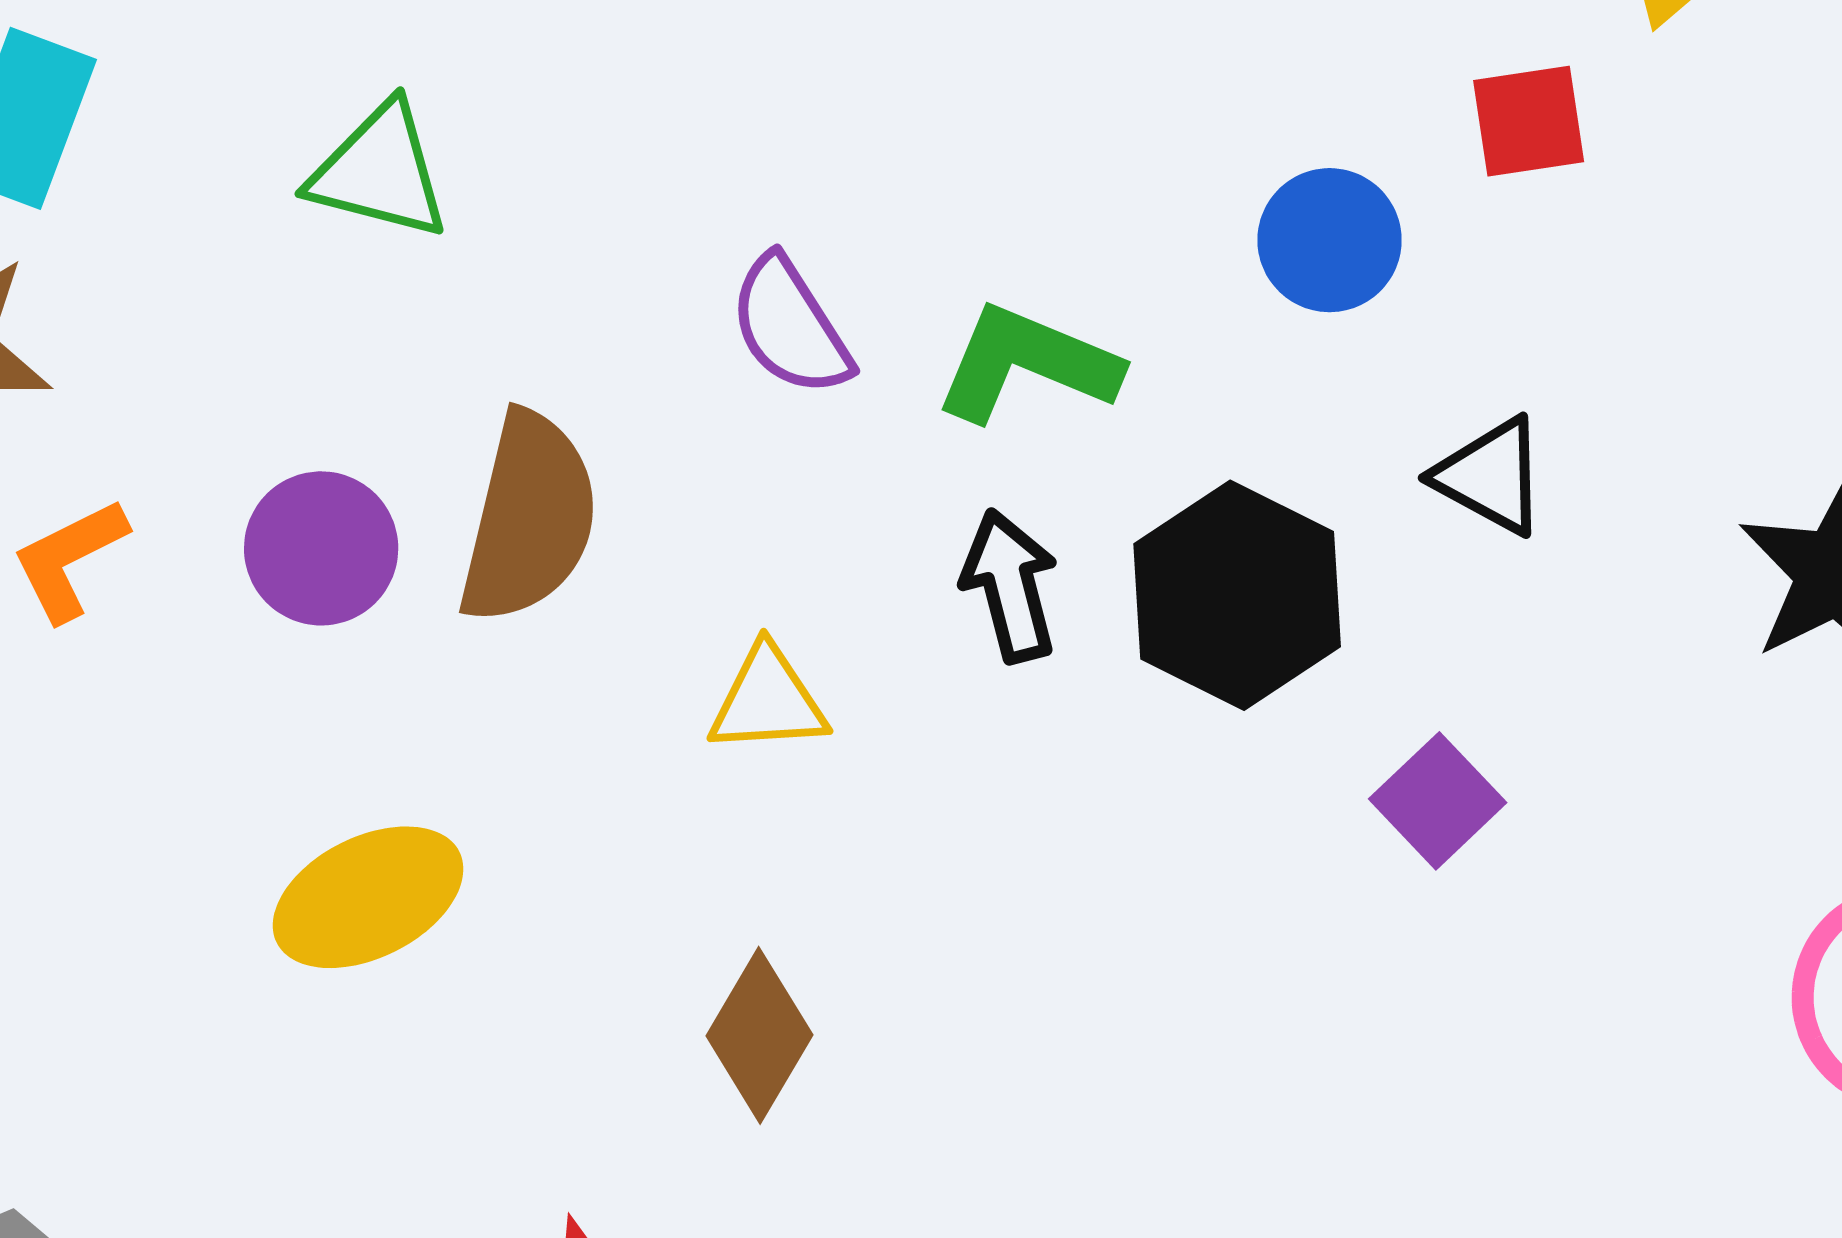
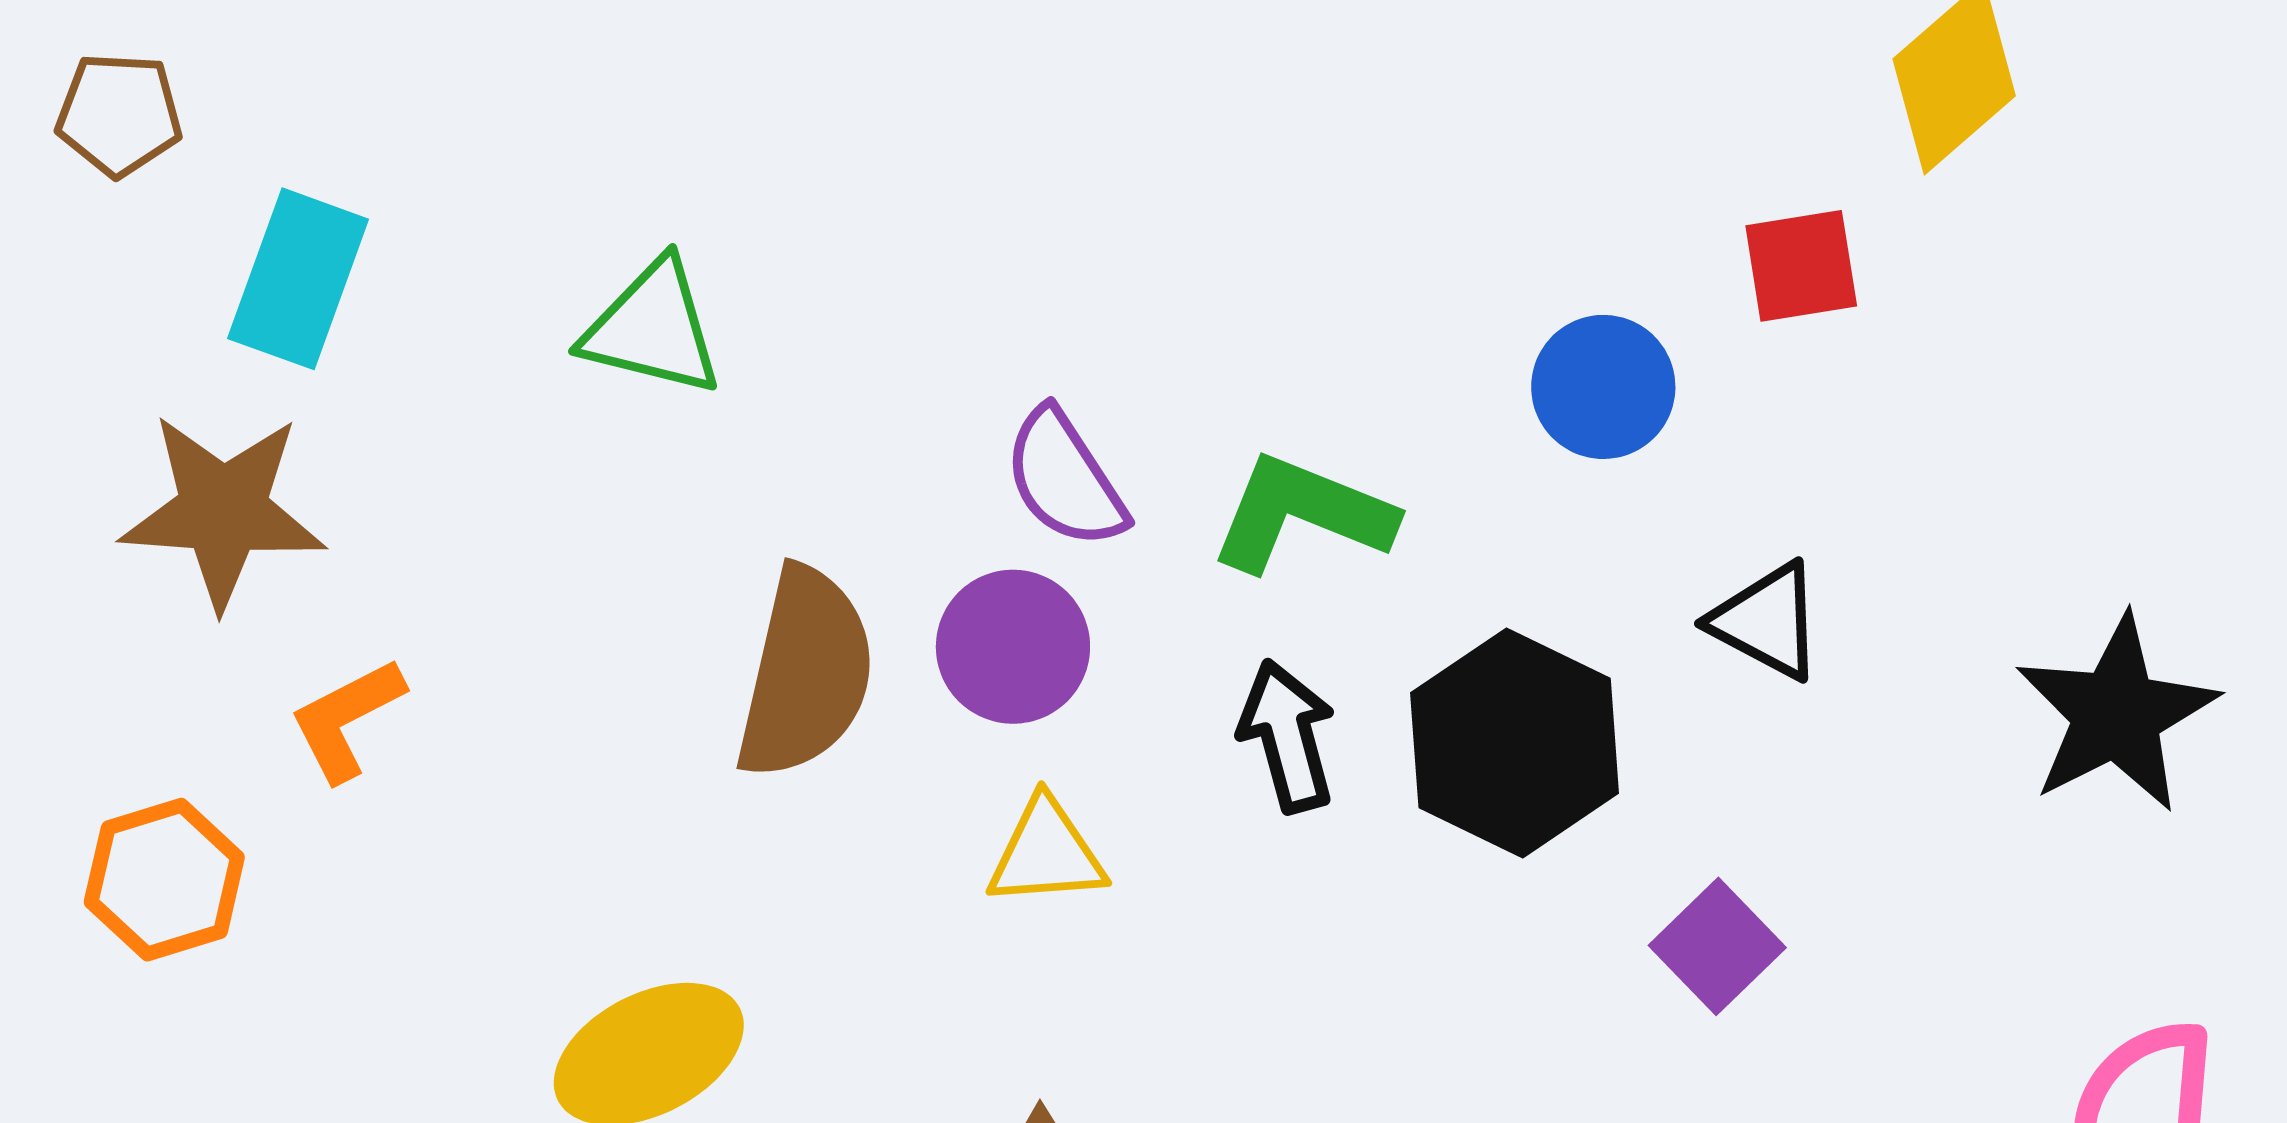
purple circle: (321, 548) -> (1013, 647), moved

